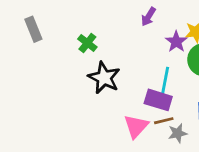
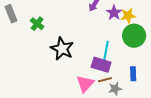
purple star: (176, 42) -> (114, 13), moved
green cross: (87, 43) -> (37, 24), moved

